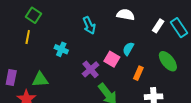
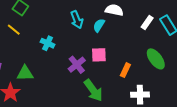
yellow line: (28, 37) -> (14, 30), turned -64
cyan semicircle: (128, 49) -> (99, 25), moved
pink square: (112, 59) -> (99, 55), turned -35

